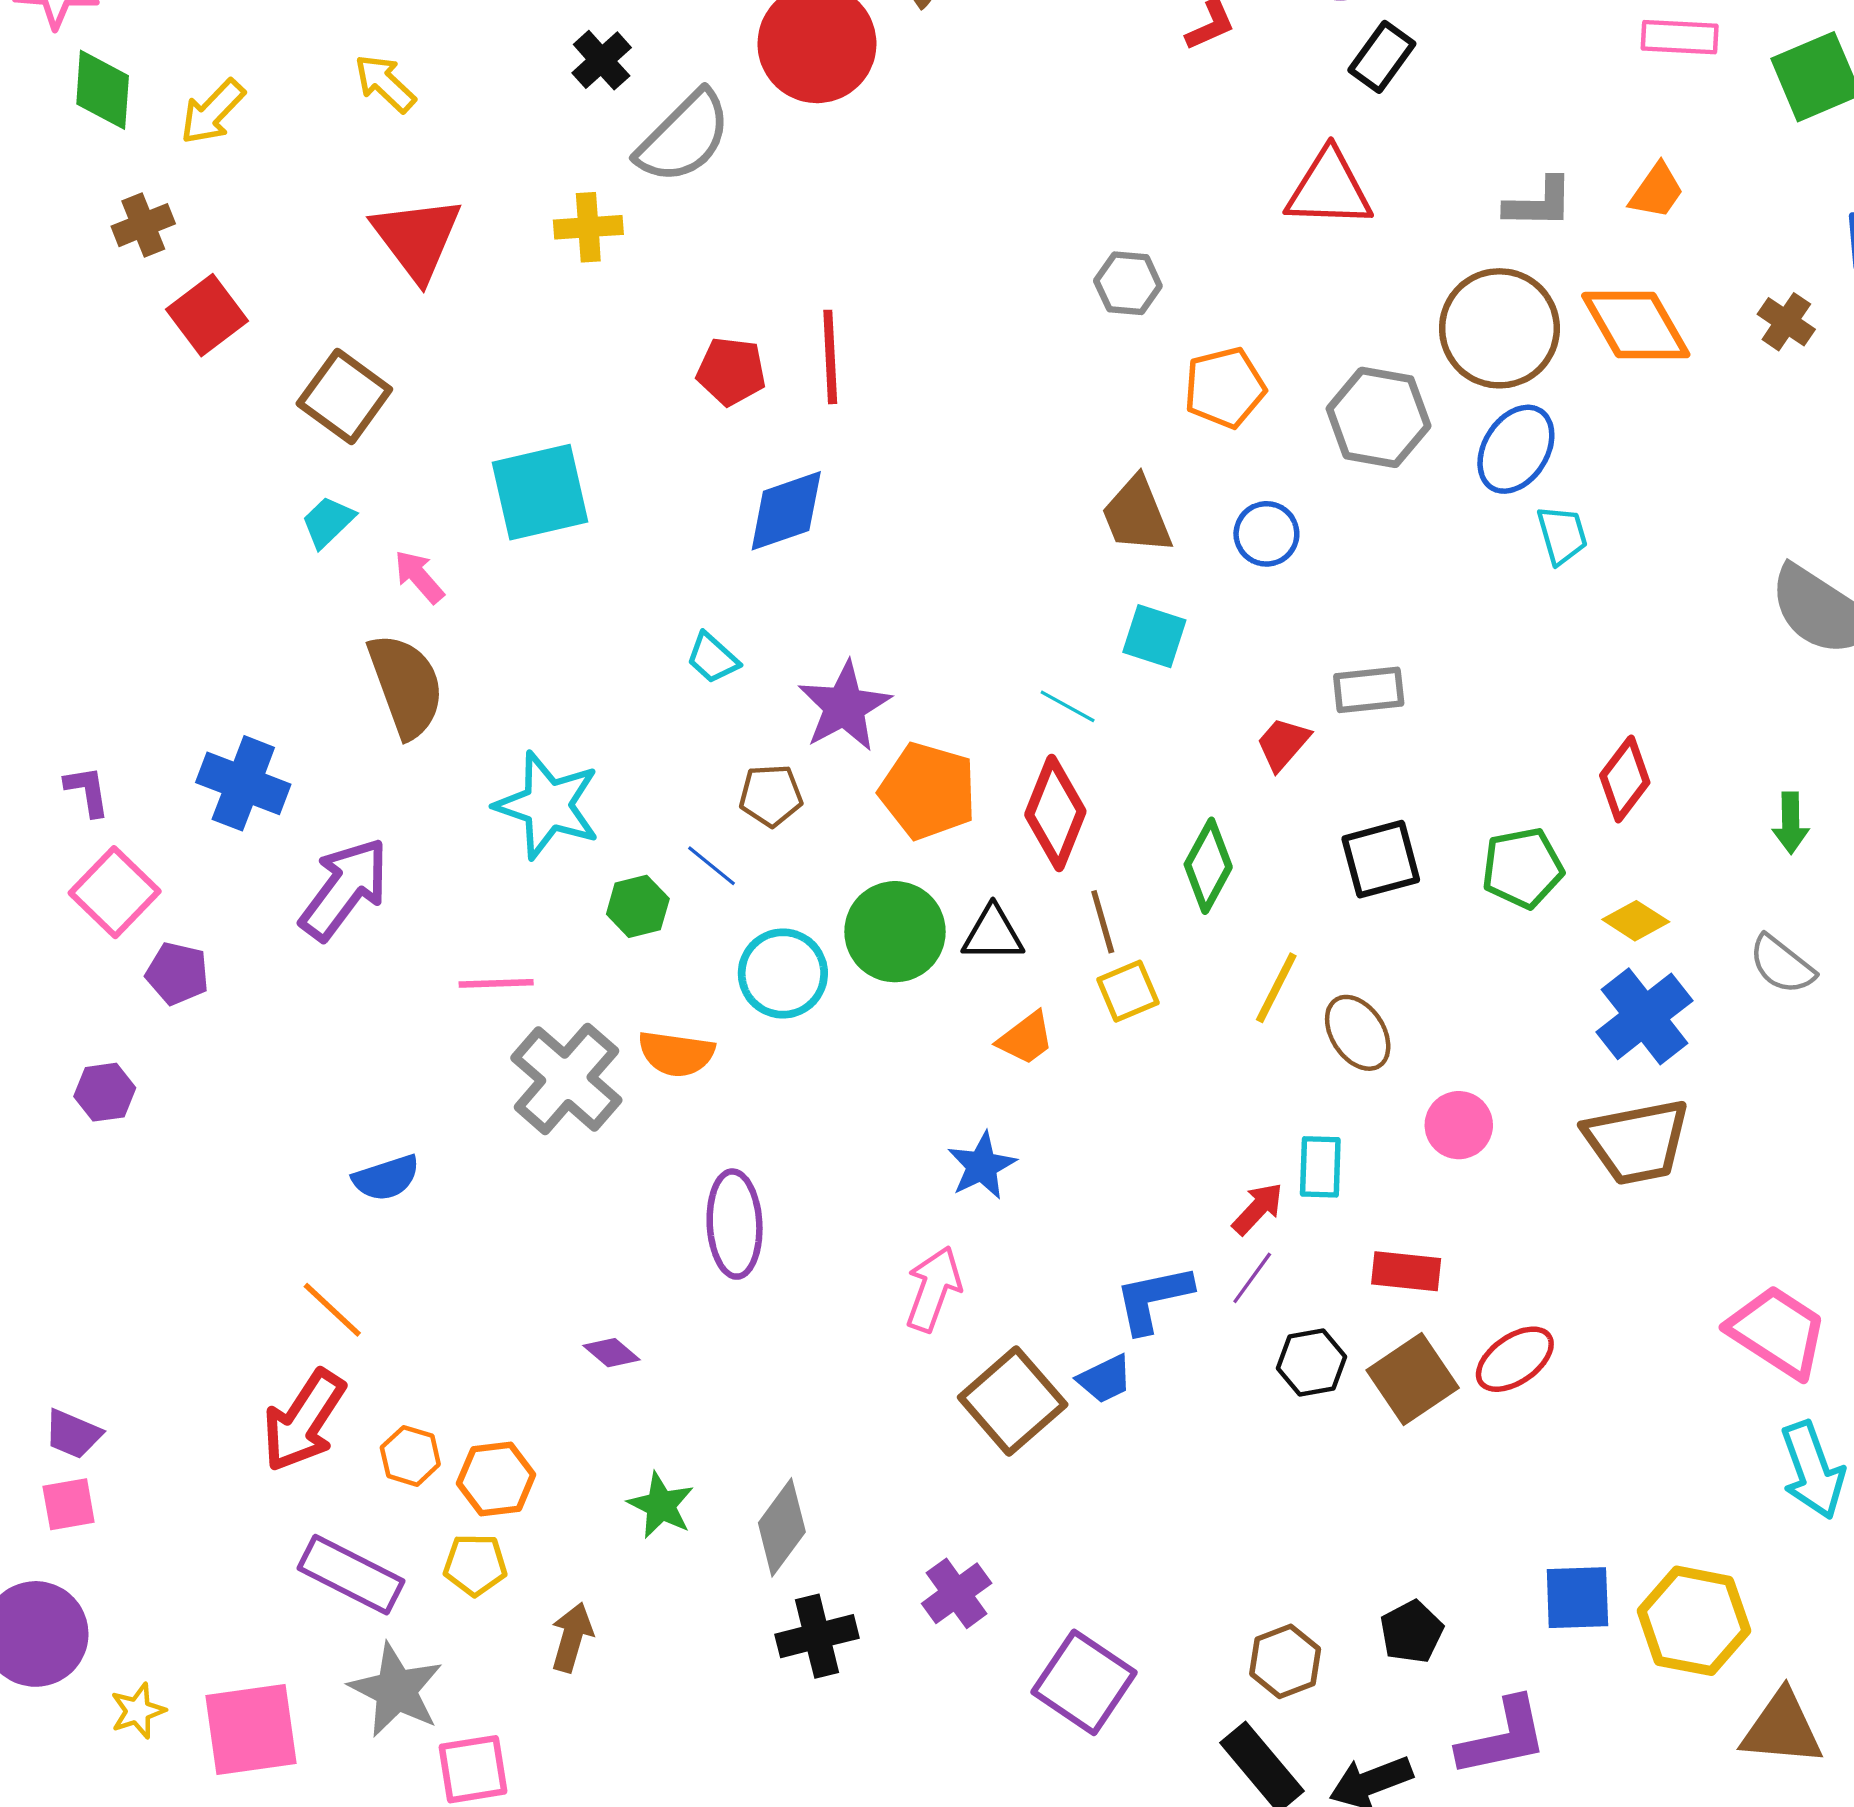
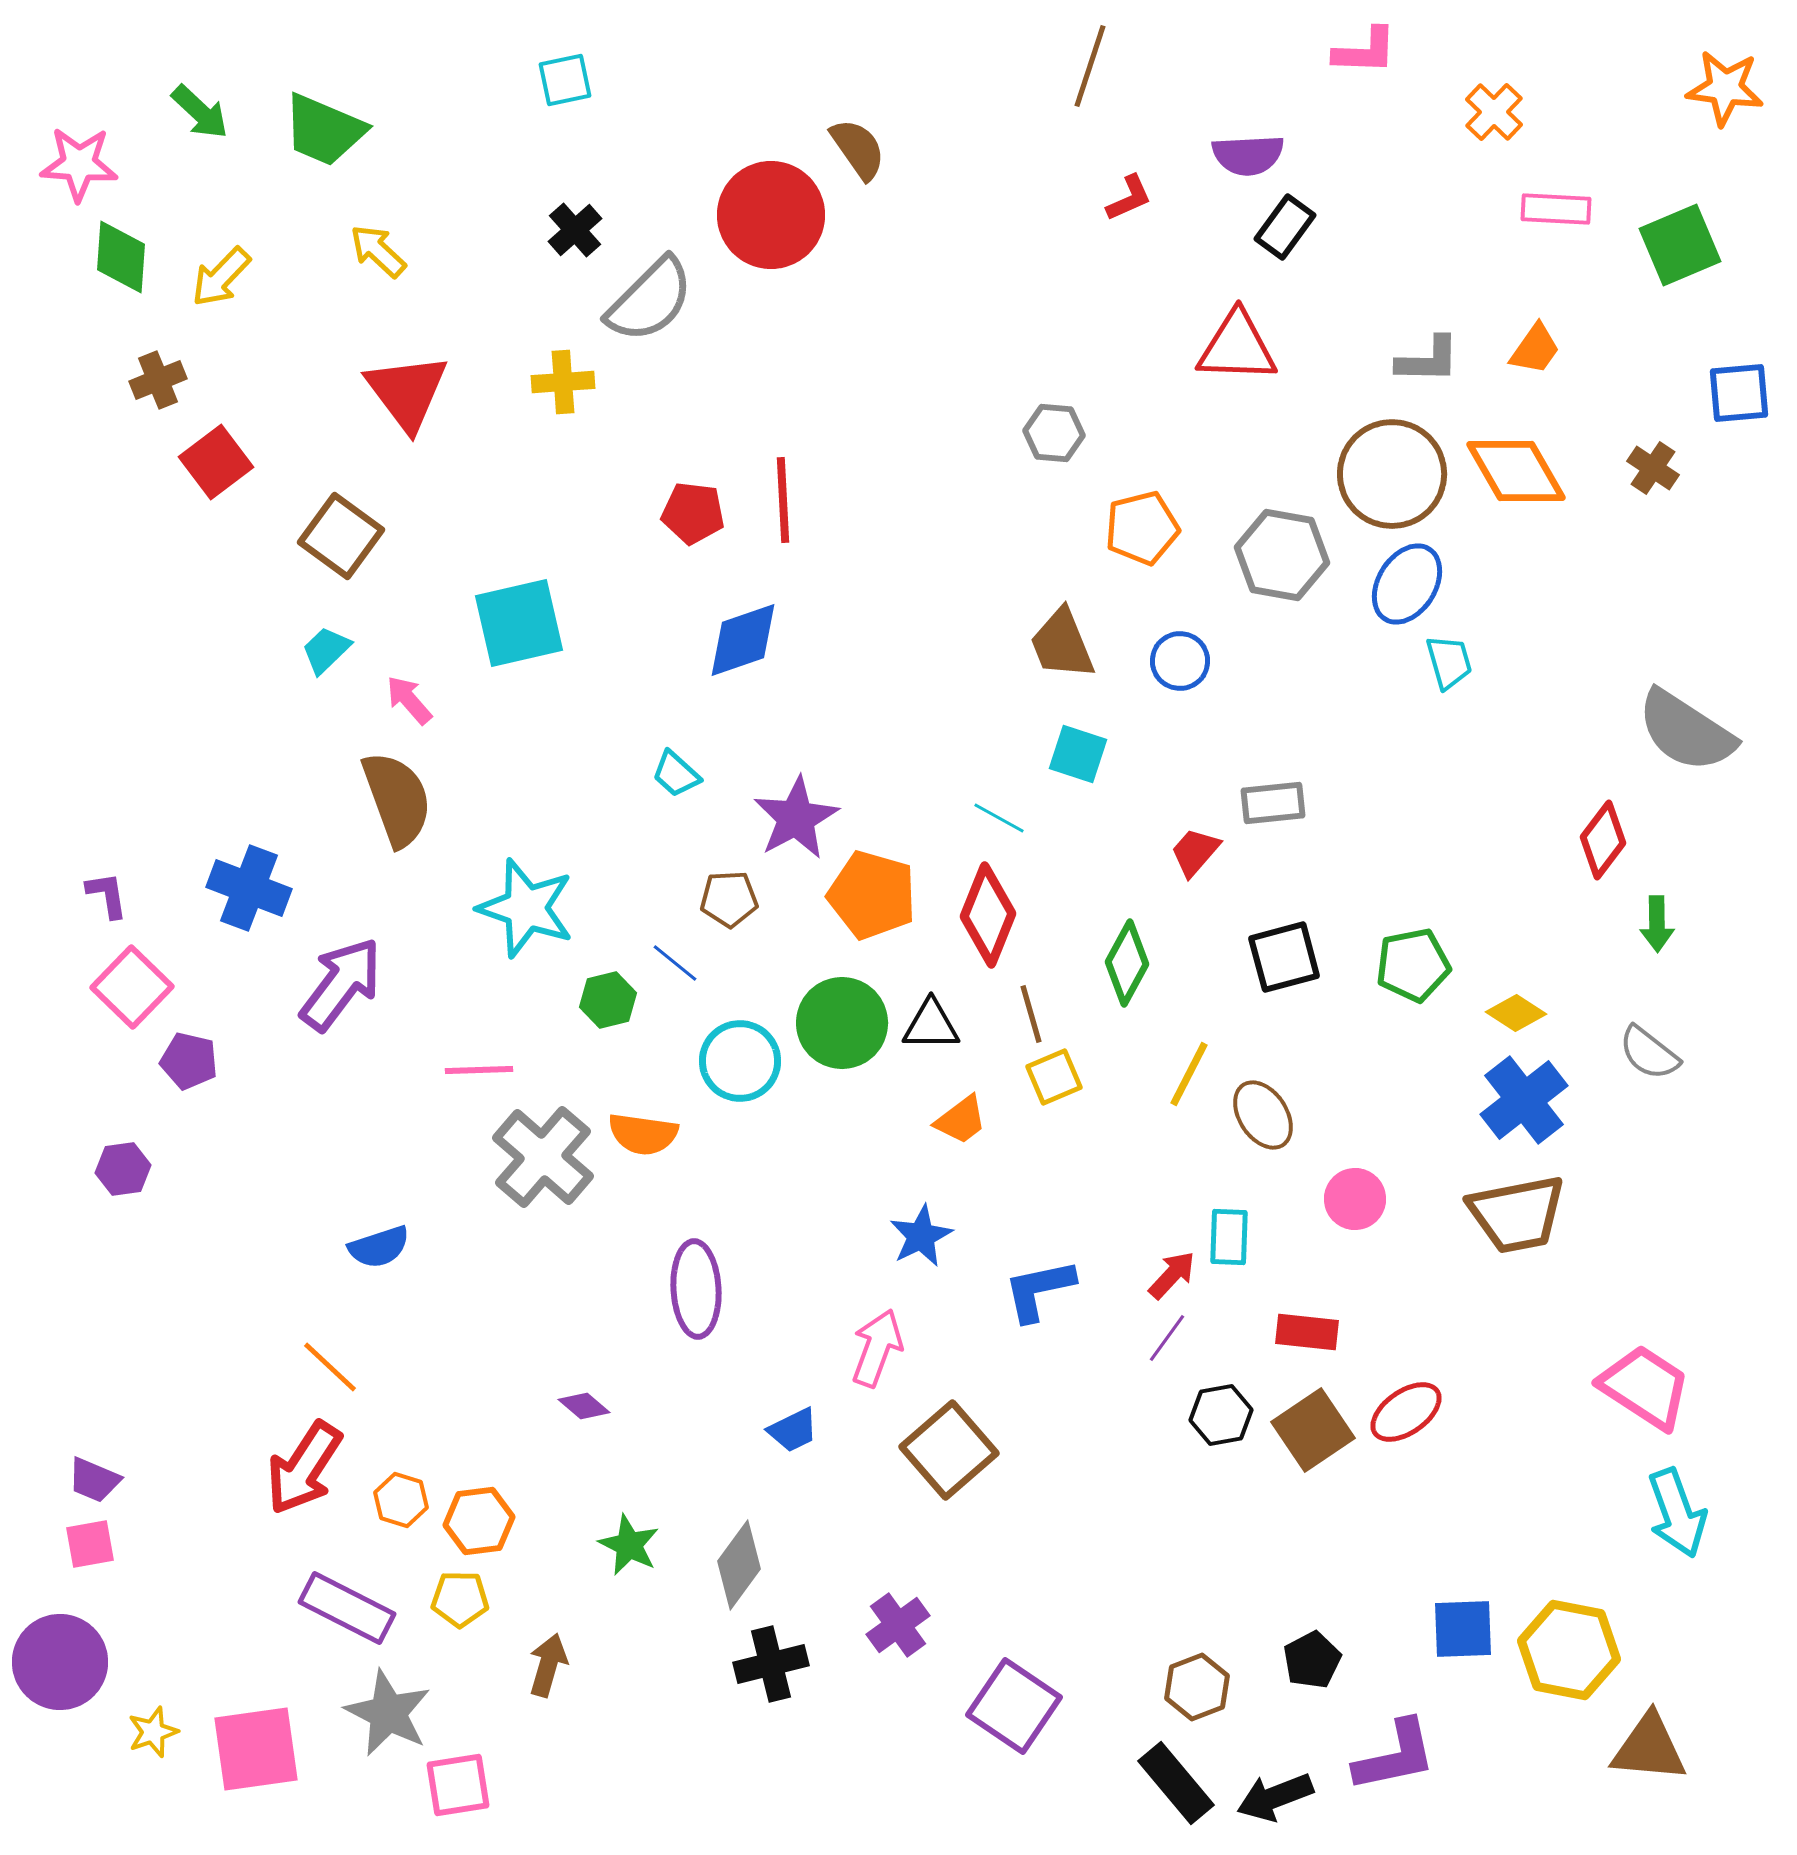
red diamond: (1625, 779) -> (1603, 840), moved
blue L-shape: (1153, 1299) -> (1039, 1290), moved
blue trapezoid: (1105, 1379) -> (793, 1430), moved

